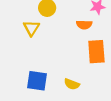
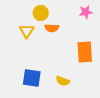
orange semicircle: (84, 25) -> (52, 28), moved

